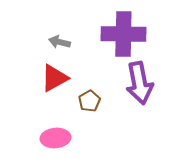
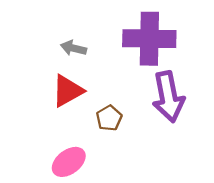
pink ellipse: (55, 138) -> (69, 162), turned -32

